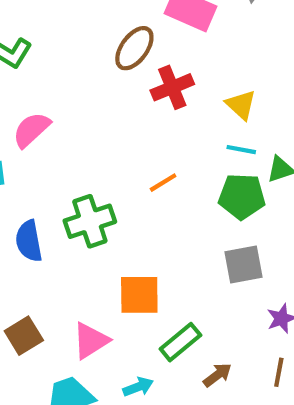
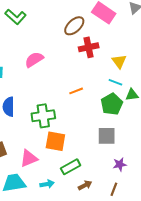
pink semicircle: (31, 130) -> (34, 60), moved
green pentagon: (242, 196) -> (112, 104), turned 30
green cross: (90, 221) -> (43, 116), moved

